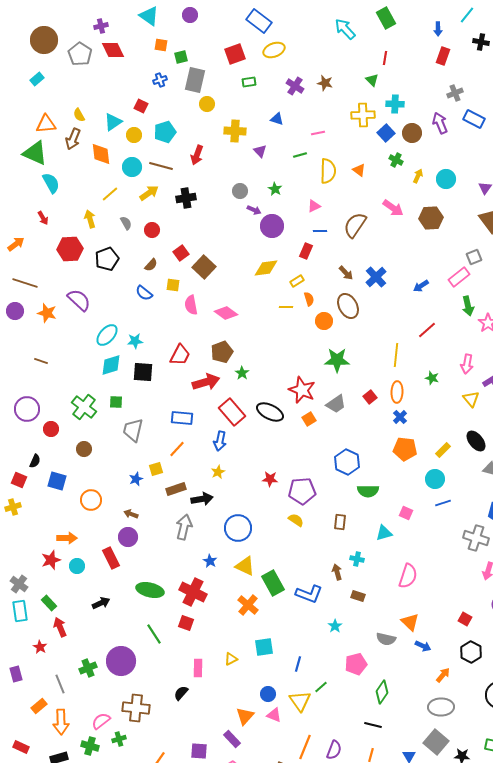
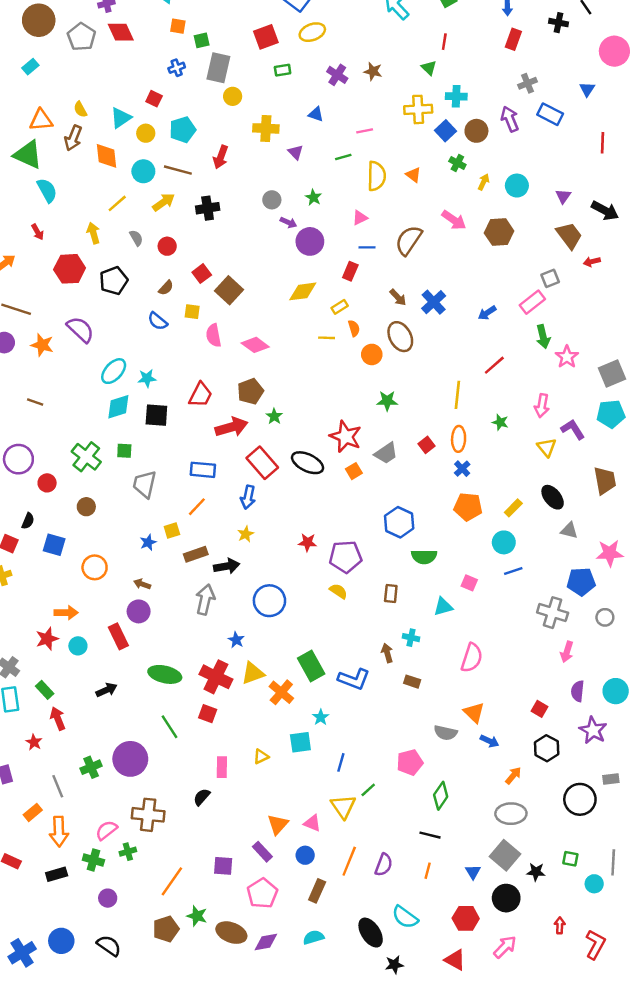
green star: (337, 360) -> (387, 401), size x0.7
yellow triangle: (245, 566) -> (253, 673), moved, turned -45
cyan star: (335, 626) -> (321, 717), moved
blue circle: (268, 694) -> (305, 855), moved

